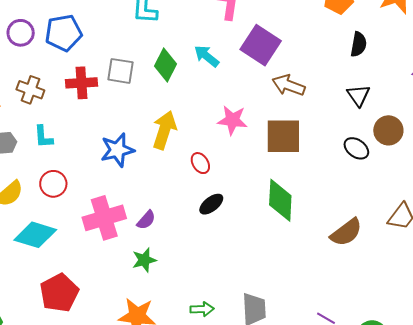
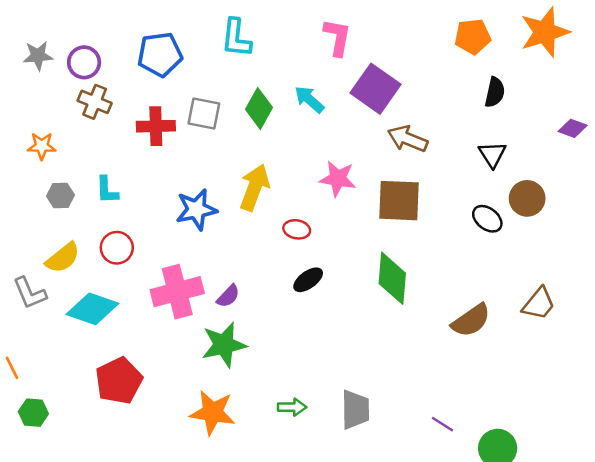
blue pentagon: (64, 33) -> (160, 54), moved
brown cross: (30, 90) -> (95, 102), moved
red ellipse: (200, 163) -> (297, 229), turned -50
green star: (144, 260) -> (224, 345), size x1.5

